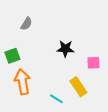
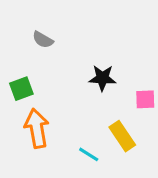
gray semicircle: (26, 24) -> (43, 40), turned 88

